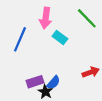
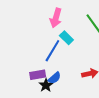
blue line: (20, 39) -> (52, 51), moved

